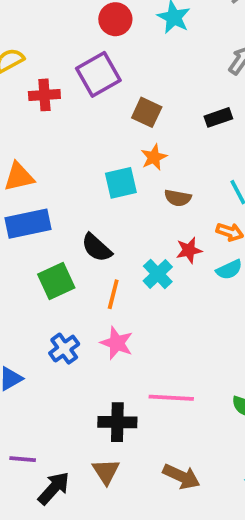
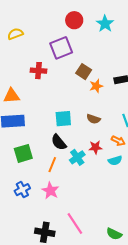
red cross: (44, 95) -> (38, 71), moved
orange star: (154, 157) -> (96, 86), moved
cyan square: (121, 183) -> (63, 119), moved
black semicircle: (97, 248) -> (59, 142), moved
pink line: (171, 398) -> (75, 224), turned 45

